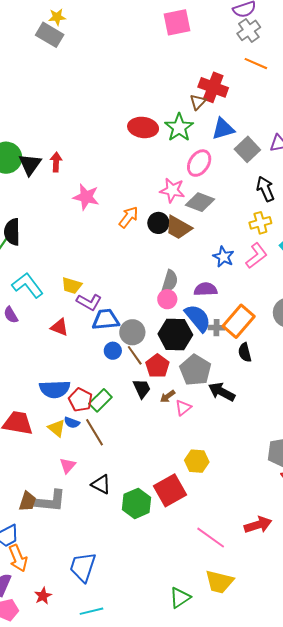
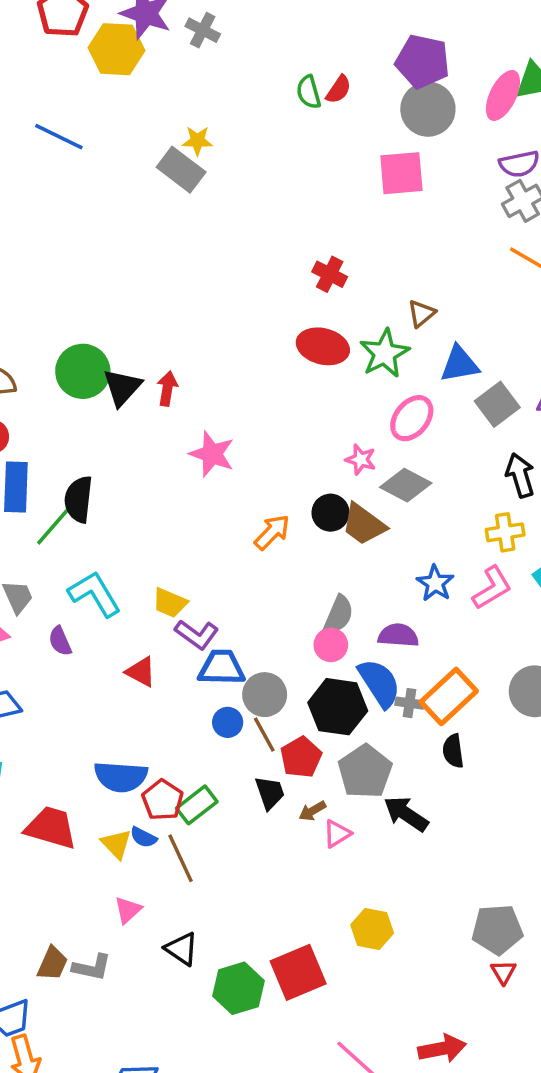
red cross: (213, 87) -> (330, 274), moved, size x0.7
pink star: (172, 190) -> (361, 460), size x0.7
orange arrow: (129, 217) -> (272, 532), moved
yellow hexagon: (197, 461) -> (372, 929), moved
gray L-shape: (51, 501) -> (92, 967), size x0.7

